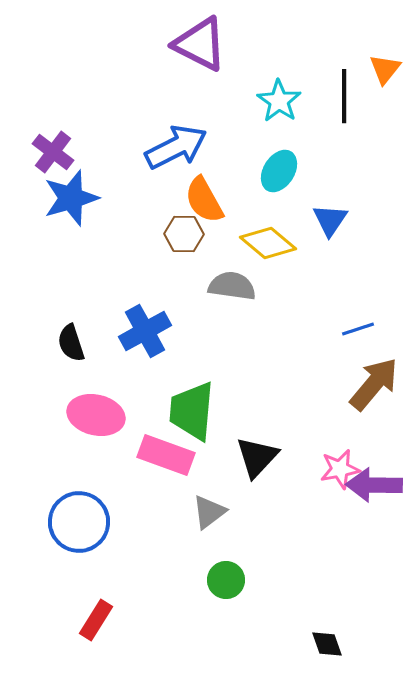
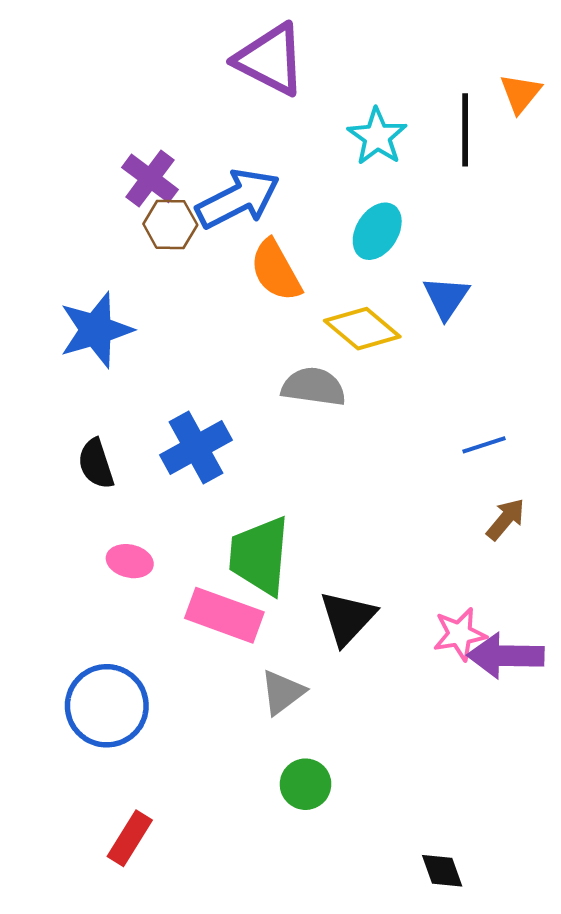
purple cross: (53, 152) -> (150, 178), moved
blue star: (71, 198) -> (96, 330), moved
brown hexagon: (184, 234) -> (170, 224), moved
brown arrow: (374, 384) -> (506, 519), size x0.6
pink ellipse: (96, 415) -> (130, 561), size x0.6

